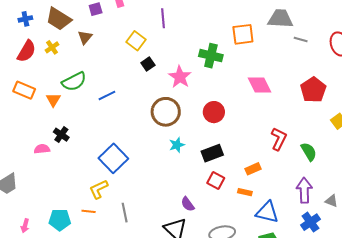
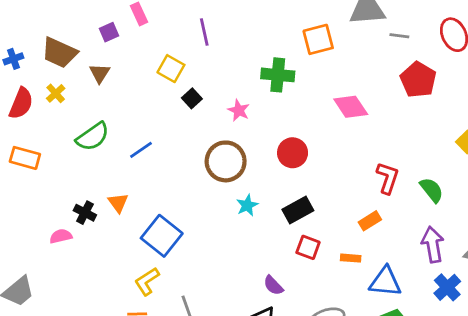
pink star: (180, 77) -> (239, 110), size x0.7
red pentagon: (313, 90) -> (418, 80), moved
orange triangle: (53, 100) -> (118, 203), moved
orange rectangle: (253, 169) -> (370, 221), moved

